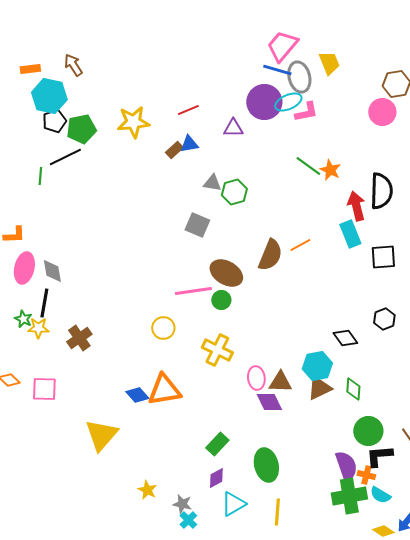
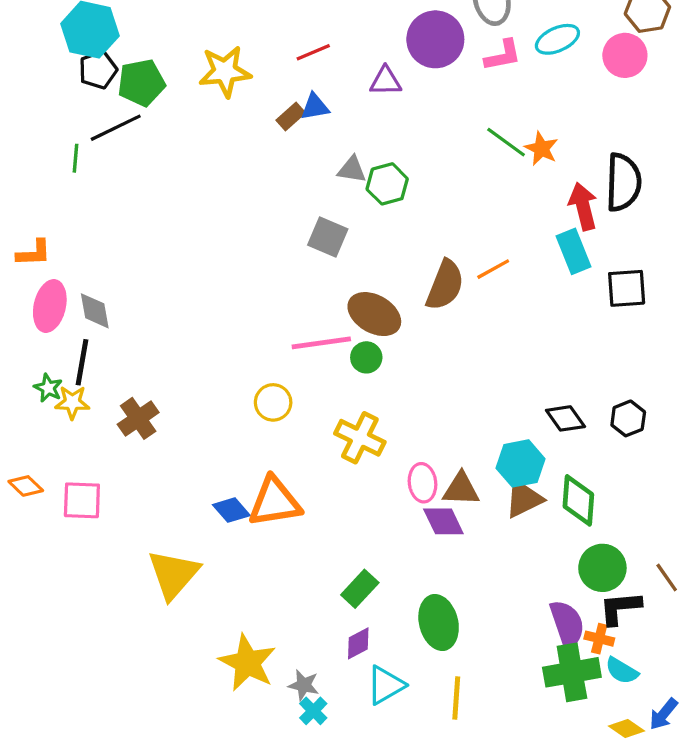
cyan ellipse: (288, 102) -> (557, 39), moved
black hexagon: (384, 319) -> (628, 418), moved
green diamond: (353, 389) -> (578, 500), size x1.4
yellow star: (147, 490) -> (247, 663), size x1.8

